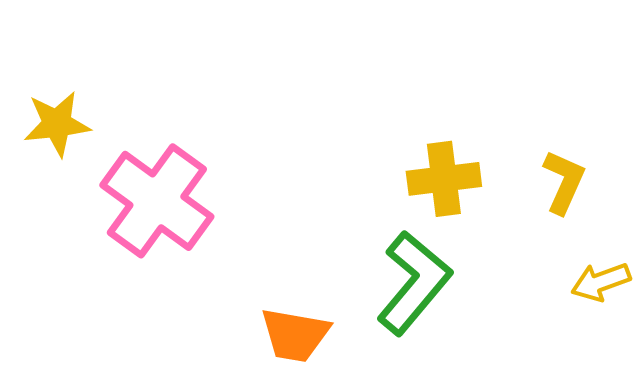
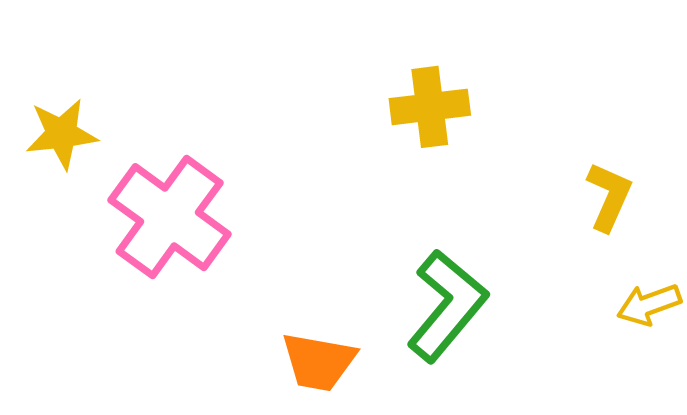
yellow cross: (444, 179) -> (430, 107), moved

